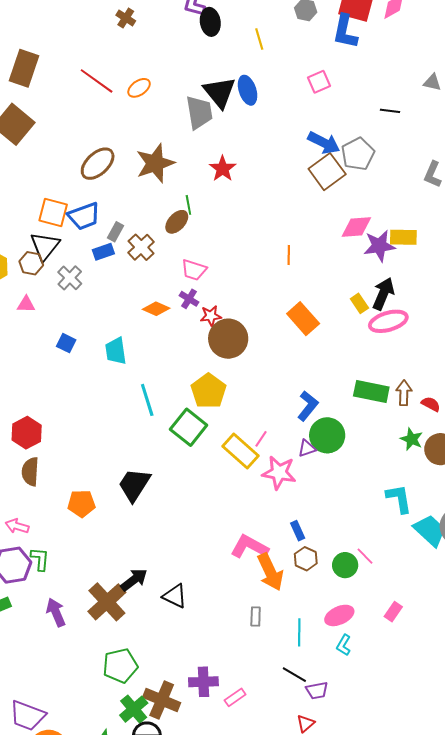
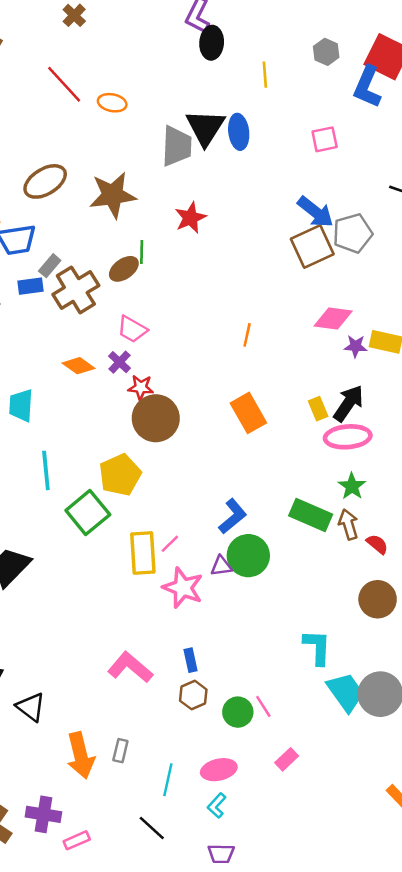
brown cross: (126, 18) -> (74, 15), moved
orange ellipse: (139, 88) -> (112, 103), turned 35
purple star: (379, 246) -> (355, 346), size x0.6
brown cross: (141, 247) -> (76, 290), size x1.4
brown arrow: (404, 393) -> (348, 524), turned -30
green star: (412, 439) -> (352, 486), moved
yellow rectangle: (241, 451) -> (143, 553), turned 33
orange arrow: (270, 572) -> (81, 755), moved
pink rectangle: (393, 612) -> (287, 759), moved
purple trapezoid: (317, 690) -> (221, 854), moved

